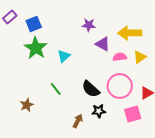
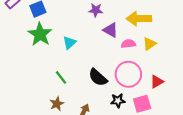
brown star: (27, 105) -> (57, 104), moved
black star: (99, 111) -> (118, 101), moved

